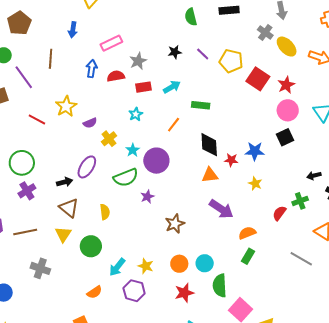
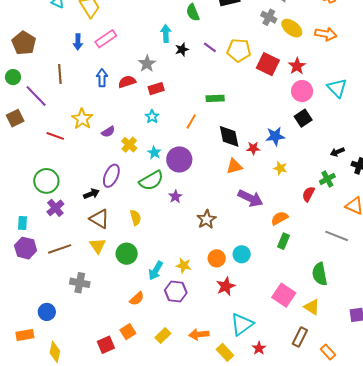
pink rectangle: (111, 43) -> (106, 39), moved
cyan arrow: (172, 87) -> (166, 34), moved, turned -54
green semicircle: (220, 286) -> (320, 274), moved

